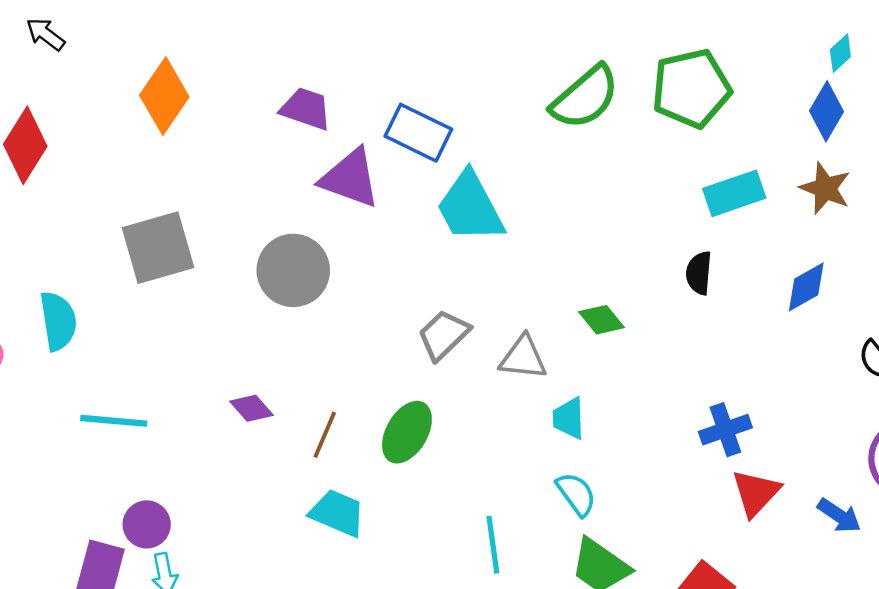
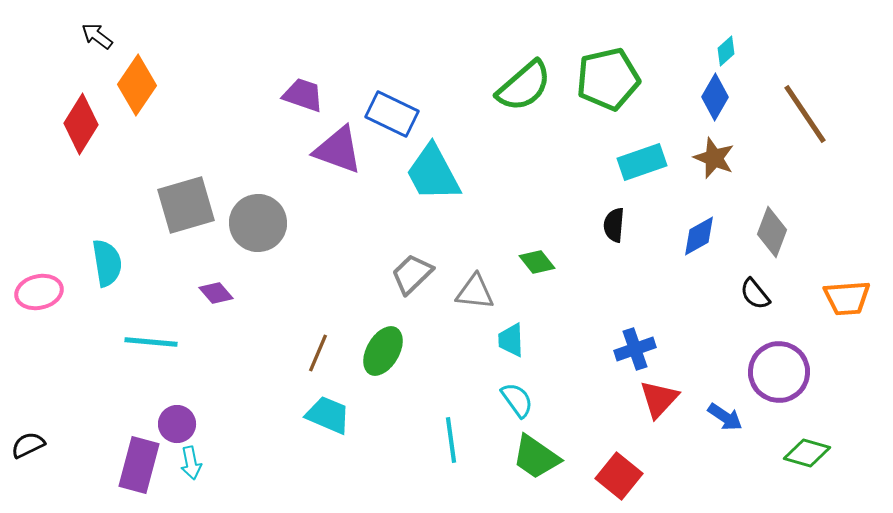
orange diamond: (164, 96) -> (137, 85), moved
gray circle: (293, 270) -> (258, 223), moved
purple diamond: (252, 408) -> (216, 293), moved

